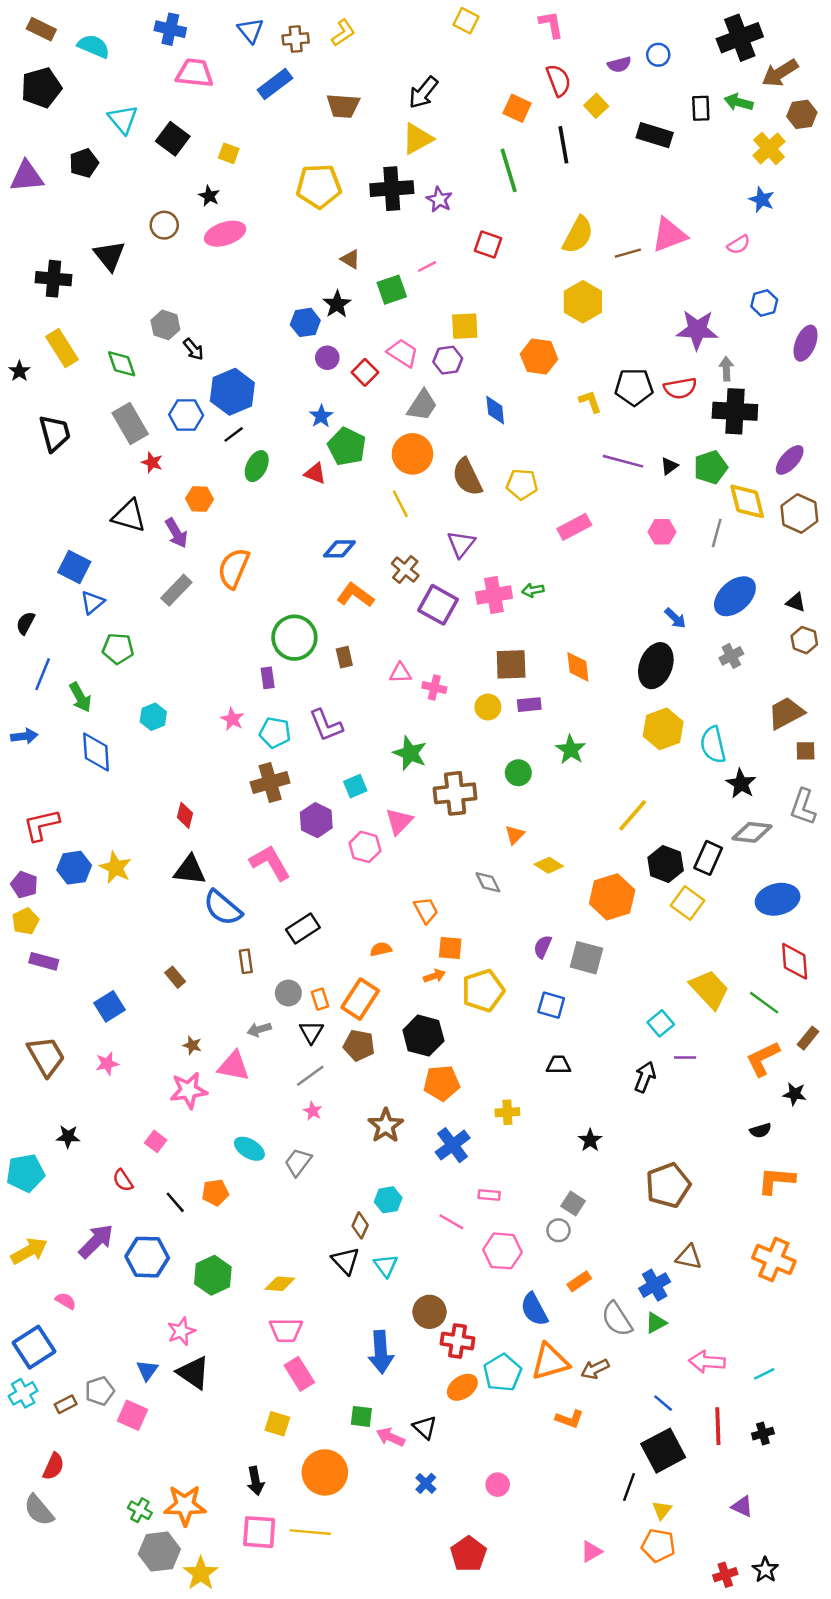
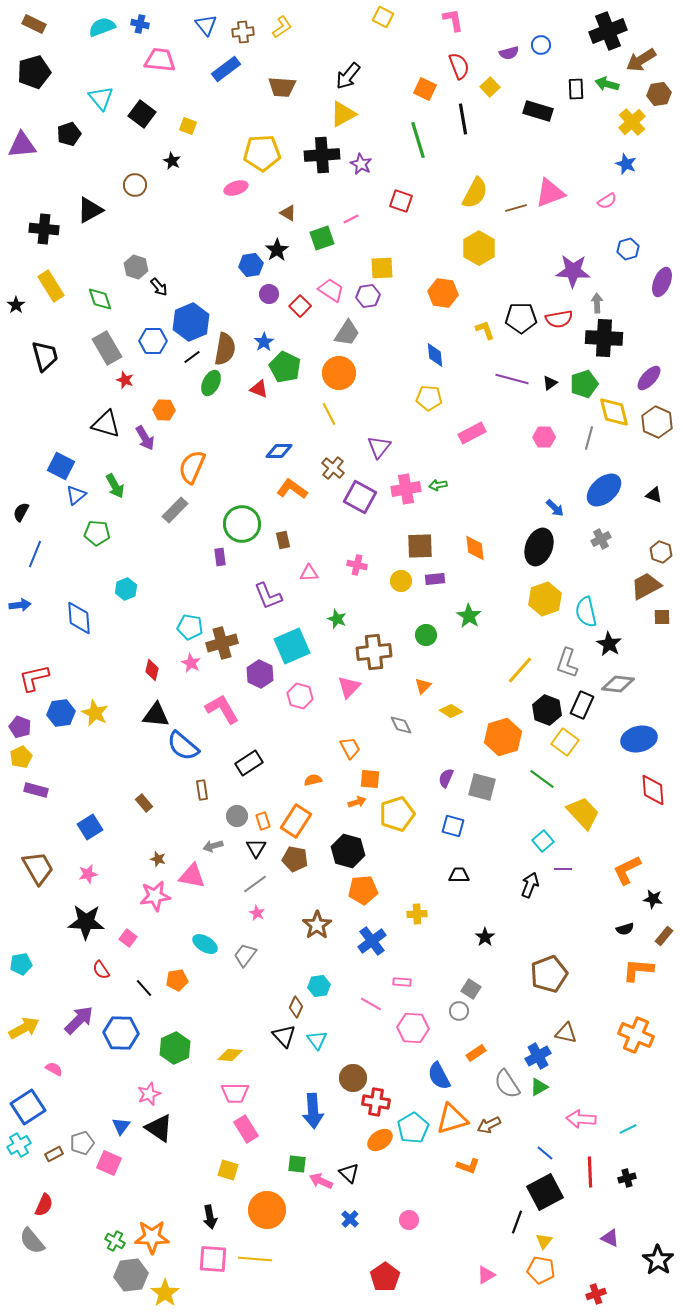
blue cross: (170, 29) -> (140, 24), size x0.7
cyan semicircle: (94, 46) -> (102, 27), moved, turned -44
pink ellipse: (225, 234) -> (236, 188), moved, size x0.7
black triangle: (109, 256) -> (90, 210), turned 40
blue diamond: (495, 410) -> (435, 355), moved
brown semicircle: (467, 477) -> (225, 349), moved, turned -144
gray rectangle: (176, 590) -> (175, 510), moved
brown hexagon: (804, 640) -> (661, 552), moved
pink triangle: (400, 673) -> (309, 573), moved
green arrow: (80, 697) -> (115, 486), moved
pink star: (232, 719) -> (191, 663), moved
cyan pentagon: (275, 733) -> (190, 627), moved
green star: (410, 753) -> (337, 619), size x0.7
cyan square: (355, 786) -> (292, 646), size x1.8
gray L-shape: (803, 807) -> (567, 663), moved
pink triangle: (399, 821) -> (349, 687), moved
green line: (764, 1003) -> (542, 779), moved
brown rectangle: (808, 1038) -> (664, 936), moved
black star: (68, 1137) -> (86, 922), moved, size x1.8
cyan pentagon: (25, 1173) -> (21, 964), size x0.7
black star: (765, 1570) -> (658, 1260), moved, size x1.4

